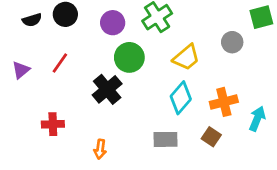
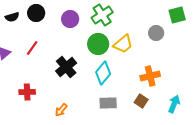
green circle: (129, 57) -> (98, 44), moved
cyan diamond: (181, 98) -> (103, 73), moved
cyan arrow: (257, 119) -> (174, 104), moved
orange arrow: (100, 149) -> (61, 110), turned 32

